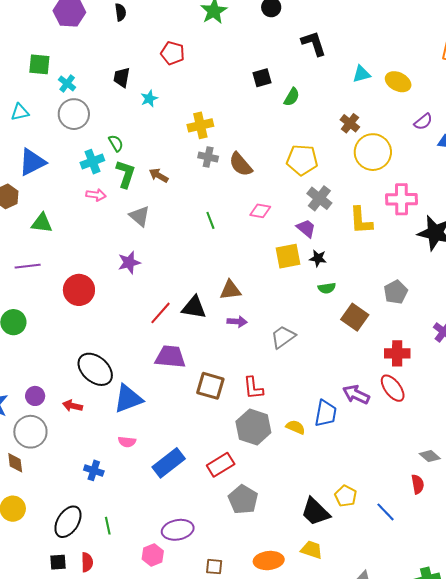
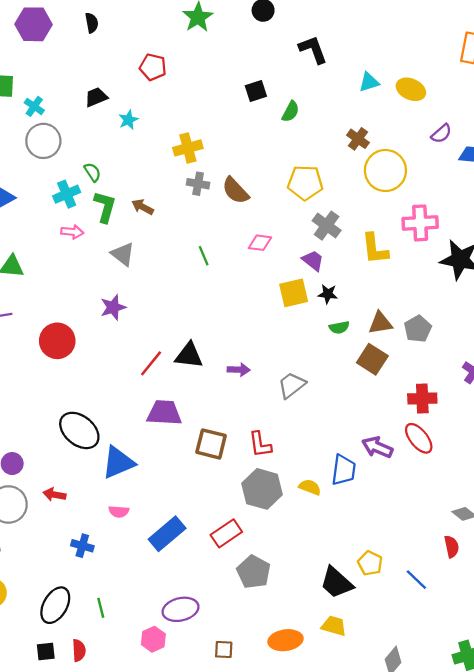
black trapezoid: (122, 77) -> (96, 97), turned 60
brown triangle: (230, 290) -> (380, 323), moved
red arrow: (72, 406) -> (54, 495), moved

